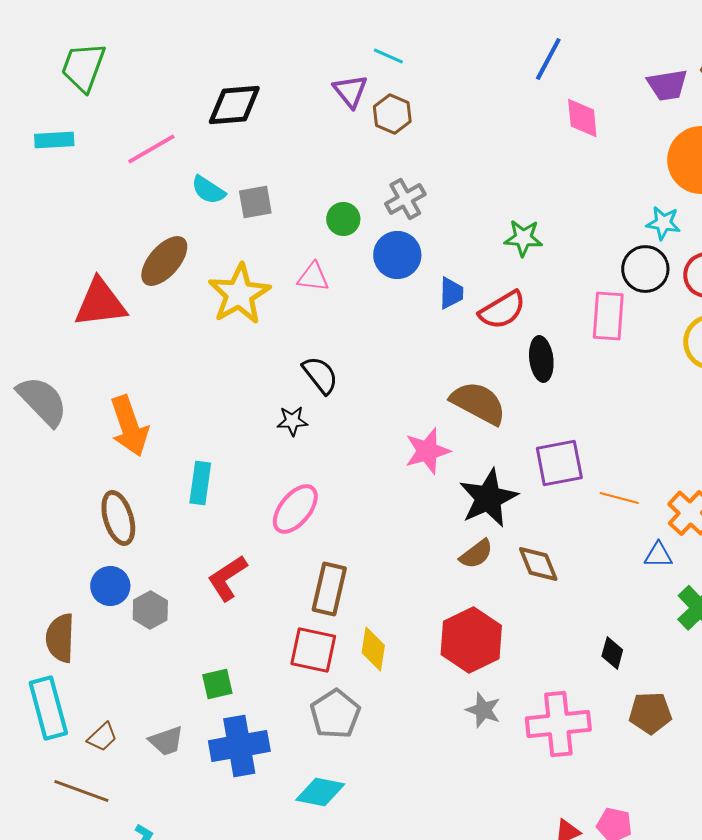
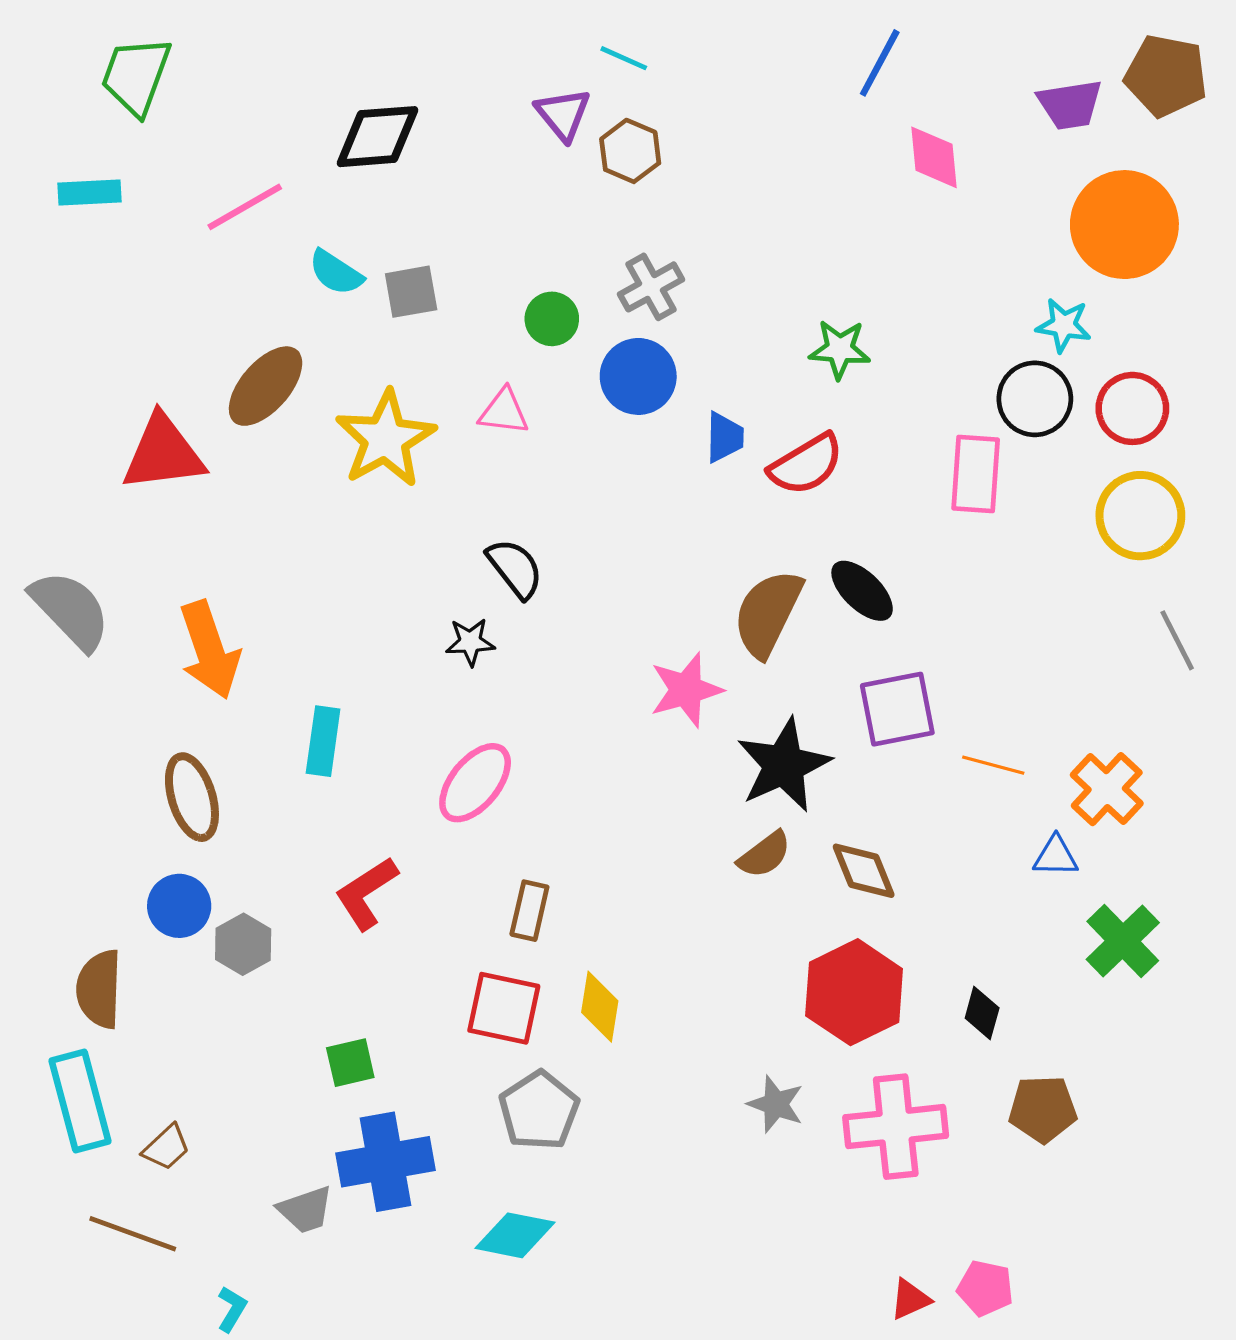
black ellipse: (541, 359) -> (862, 591), moved, turned -39
brown semicircle: (478, 403) -> (768, 613), turned -92
brown rectangle: (329, 589) -> (529, 911), size x0.7
red hexagon: (471, 640) -> (854, 992), moved
gray trapezoid: (166, 741) -> (305, 1210), moved

